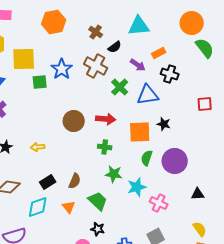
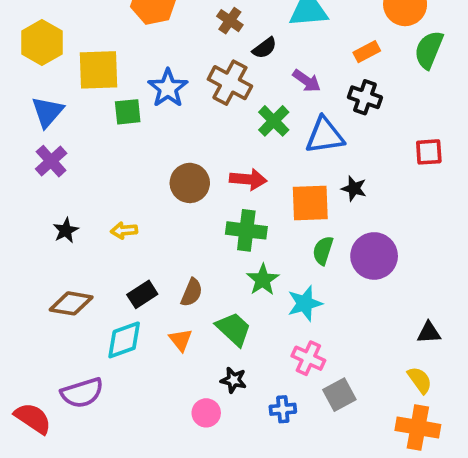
green semicircle: (205, 48) -> (429, 50), turned -120
orange rectangle: (159, 53) -> (367, 52), moved
green cross: (105, 147) -> (246, 230), size x1.5
green star: (114, 174) -> (263, 280), turned 30
black triangle: (198, 194) -> (429, 333), moved
pink cross: (159, 203) -> (308, 358), moved

